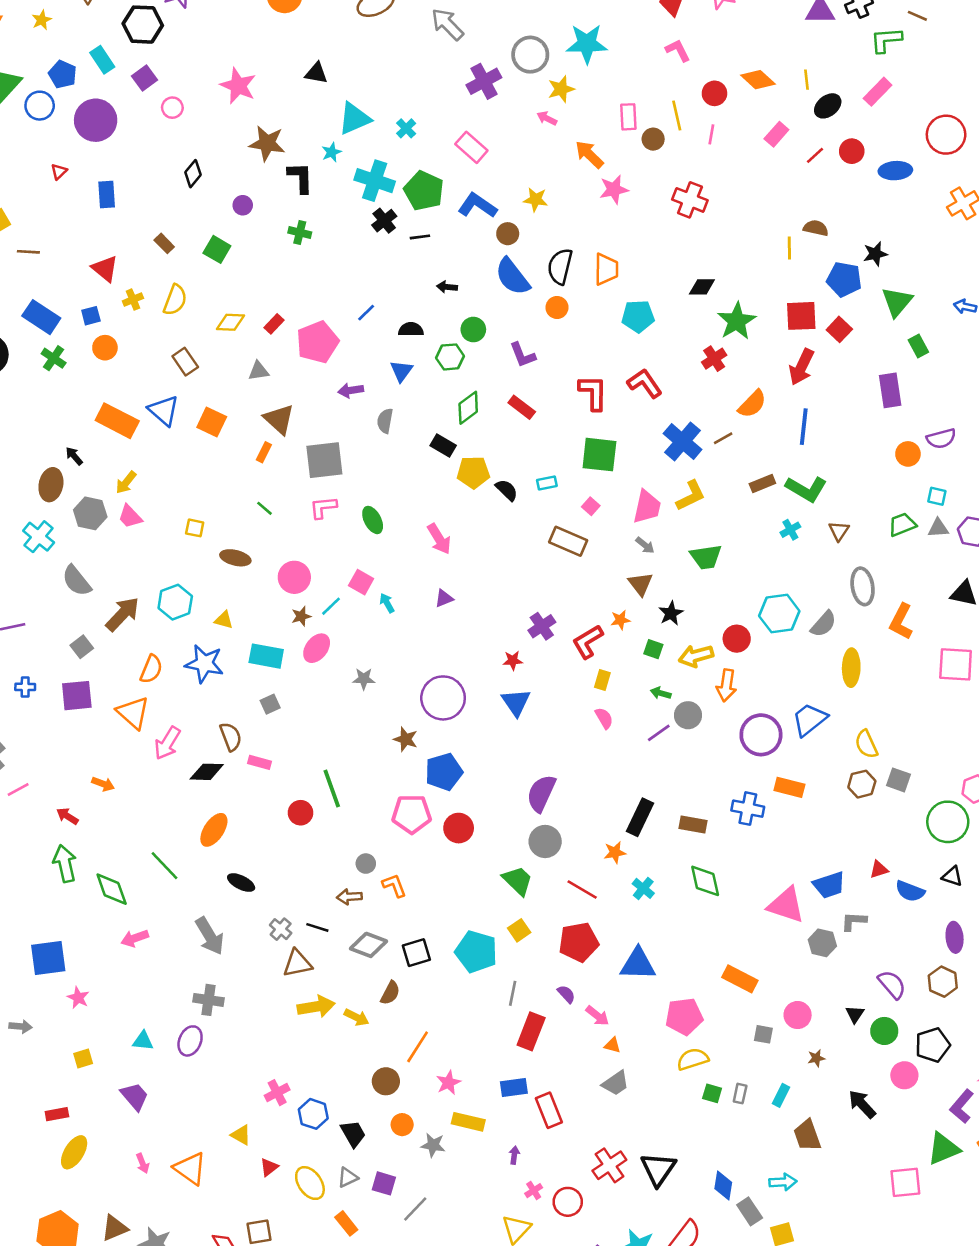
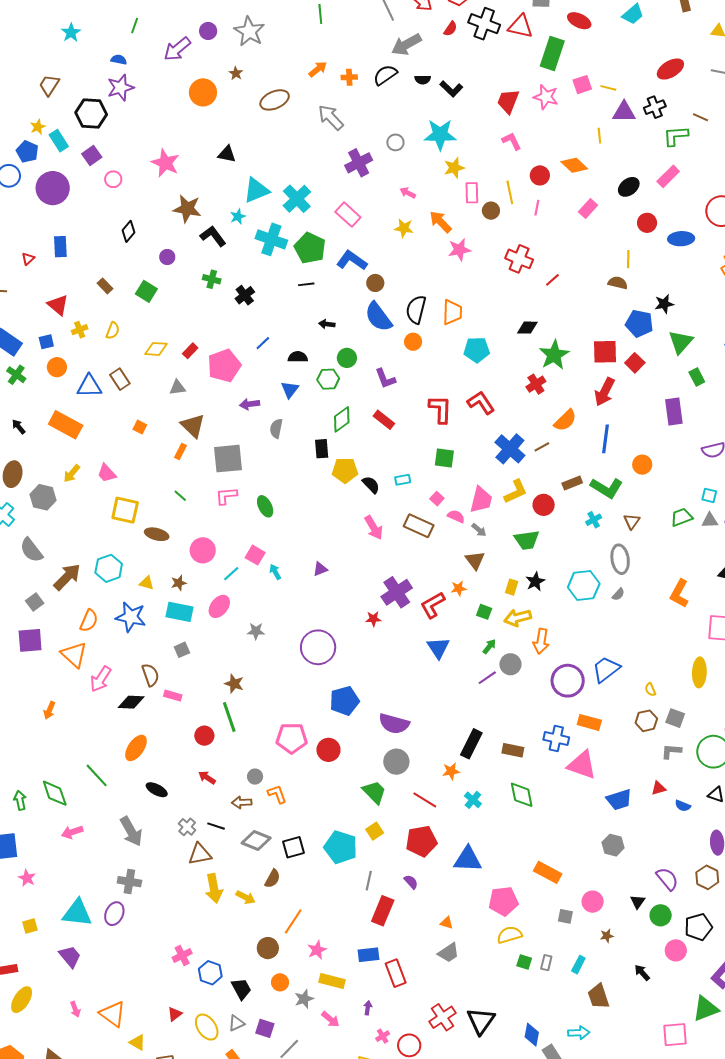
yellow star: (42, 20) -> (38, 127), moved
gray circle: (530, 55) -> (395, 142), size x0.6
yellow line: (806, 80) -> (599, 136), moved
yellow star: (561, 89) -> (454, 168), moved
cyan cross: (406, 128) -> (297, 199), size x1.8
red line: (815, 155) -> (552, 280), moved
red triangle: (59, 172) -> (28, 259), moved
black L-shape: (300, 178) -> (213, 236), turned -36
yellow star: (536, 200) -> (404, 228), moved
black cross: (384, 221) -> (245, 295), moved
yellow line: (789, 248) -> (628, 259), moved
yellow semicircle: (175, 300) -> (113, 331), size x0.7
blue triangle: (164, 411) -> (89, 386), moved, turned -44
orange square: (212, 422) -> (140, 427), size x0.6
black rectangle: (443, 445) -> (322, 449), turned 54
orange circle: (908, 454) -> (642, 465), moved
green square: (599, 455) -> (444, 458), size x0.7
black arrow: (74, 456) -> (19, 427), moved
pink trapezoid: (130, 517) -> (107, 473), moved
yellow square: (195, 528) -> (125, 510), size x1.8
pink arrow: (439, 539) -> (374, 528), moved
gray ellipse: (863, 586) -> (620, 559), moved
black star: (671, 613) -> (535, 582), moved
brown star: (301, 616) -> (179, 583), moved
gray semicircle: (823, 624) -> (618, 594), size x0.6
purple cross: (542, 626) -> (397, 592), size x1.4
red circle: (737, 639) -> (544, 505), moved
yellow ellipse: (851, 668) -> (699, 672), moved
yellow rectangle: (602, 680) -> (512, 587), moved
green arrow: (661, 693) -> (489, 647), turned 112
blue triangle: (516, 702) -> (438, 648), moved
pink semicircle: (604, 718) -> (456, 516), moved, turned -36
brown star: (406, 739) -> (234, 684), moved
yellow semicircle: (866, 744) -> (650, 690), size x0.6
blue pentagon: (444, 772) -> (344, 701), moved
orange arrow: (103, 784) -> (49, 710), turned 90
purple semicircle: (541, 793) -> (394, 724), turned -100
red arrow: (67, 816) -> (207, 778), moved
green arrow: (65, 864) -> (20, 800), moved, size x0.7
blue semicircle: (910, 891) -> (683, 806), size x0.7
pink triangle: (786, 905) -> (582, 765), moved
gray L-shape: (854, 921) -> (671, 751), moved
yellow arrow: (316, 1007) -> (214, 888), turned 88
pink arrow: (597, 1016) -> (330, 1019), moved
cyan triangle: (143, 1041) -> (77, 913), size x1.8
black arrow: (862, 1104) -> (642, 973), size x0.7
yellow triangle: (241, 1135) -> (137, 1042), moved
gray star: (433, 1145) -> (304, 999), turned -30

